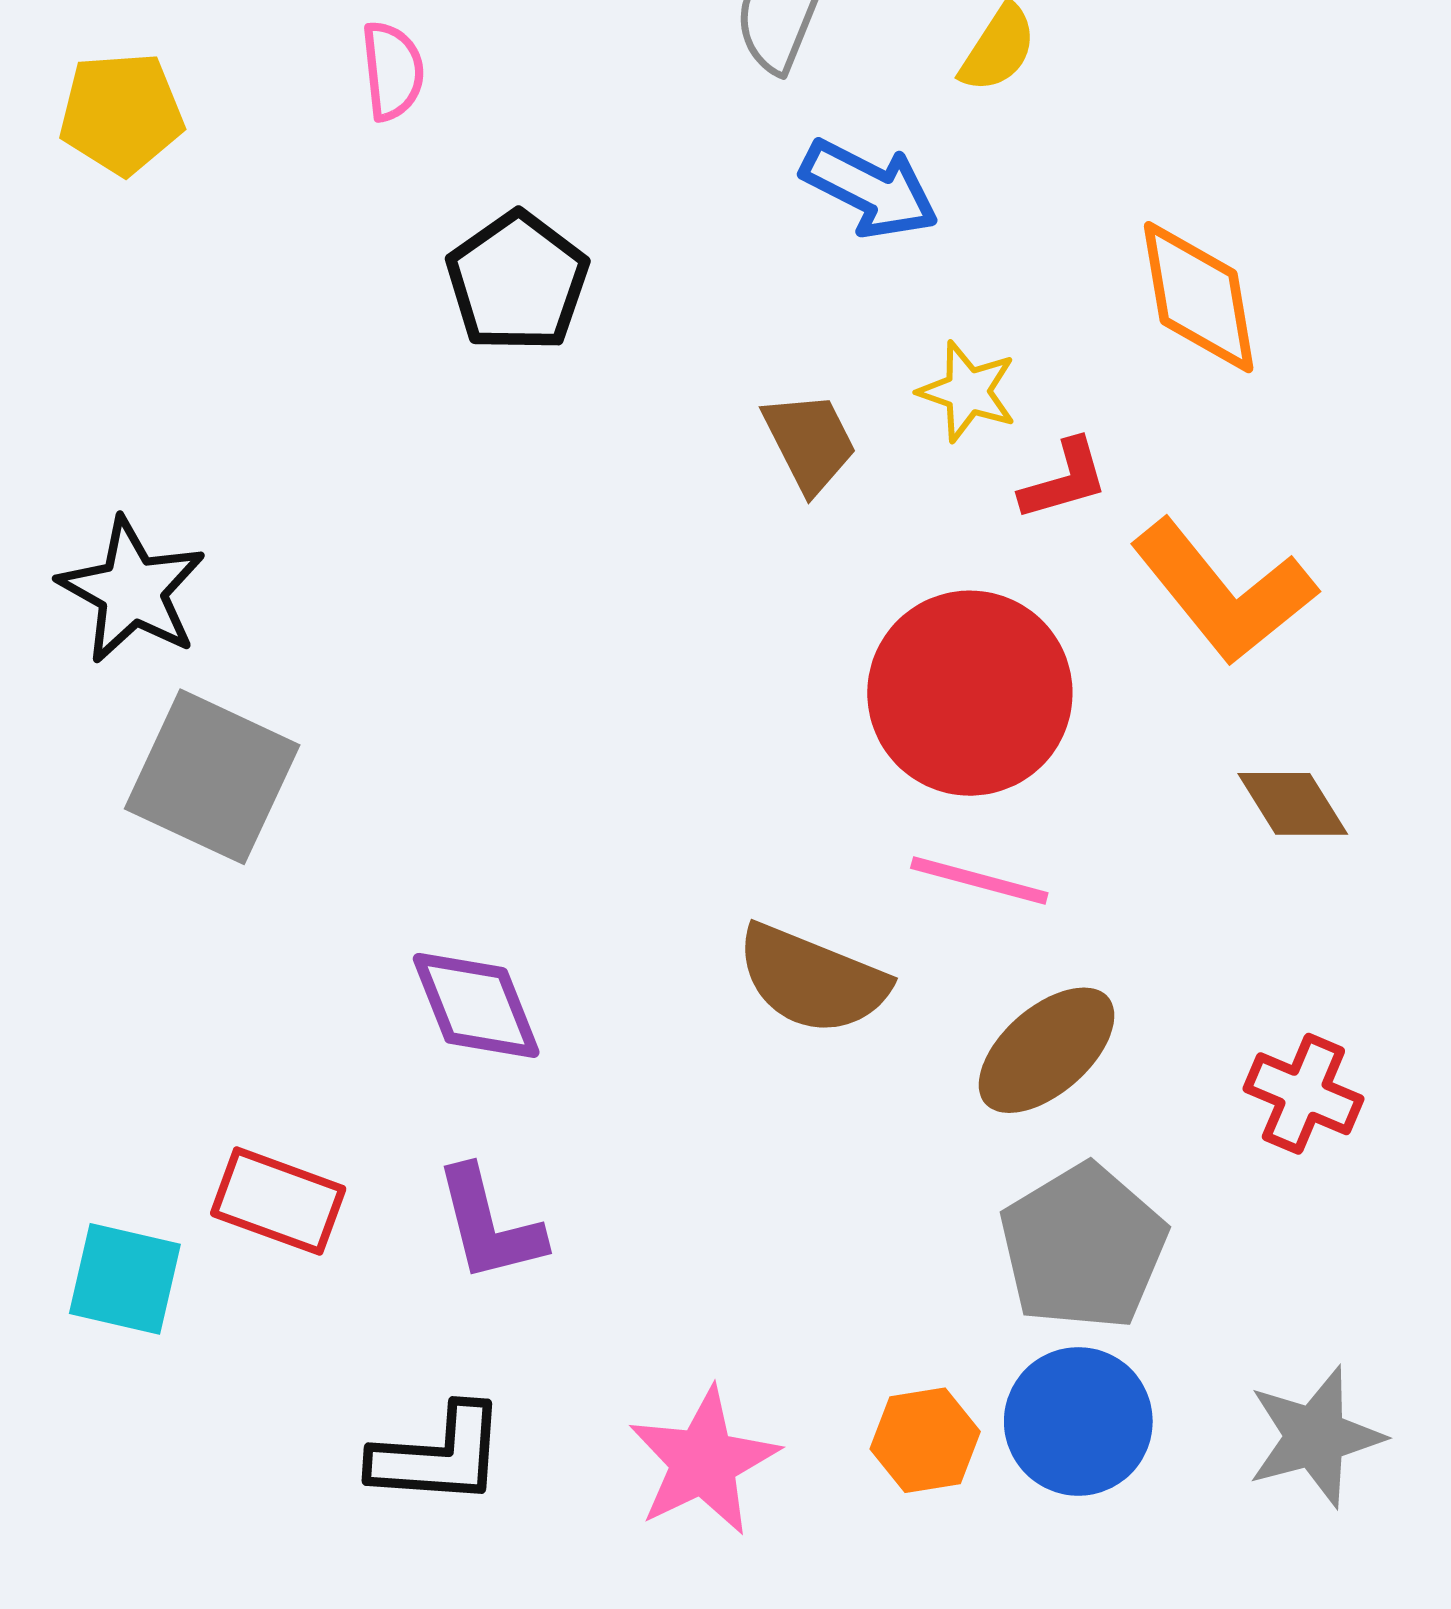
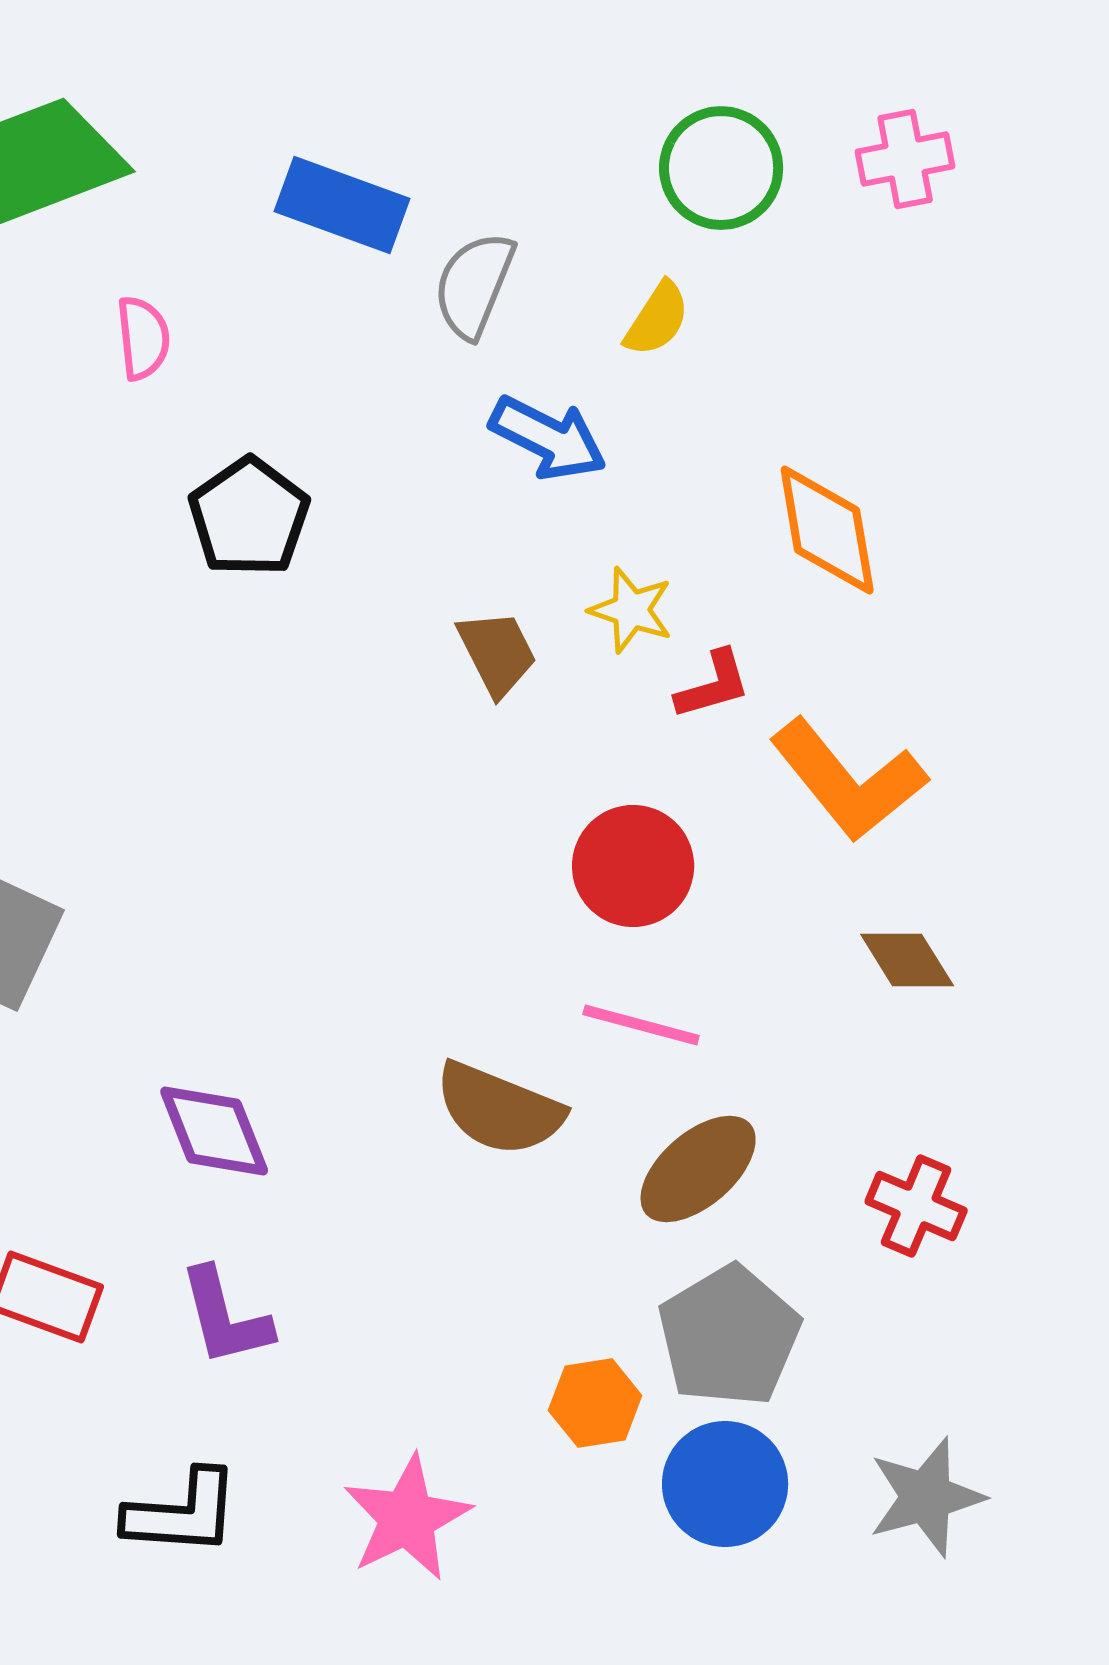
red circle: (970, 693) -> (633, 866), size x0.7
orange hexagon: (925, 1440) -> (595, 1403), moved

